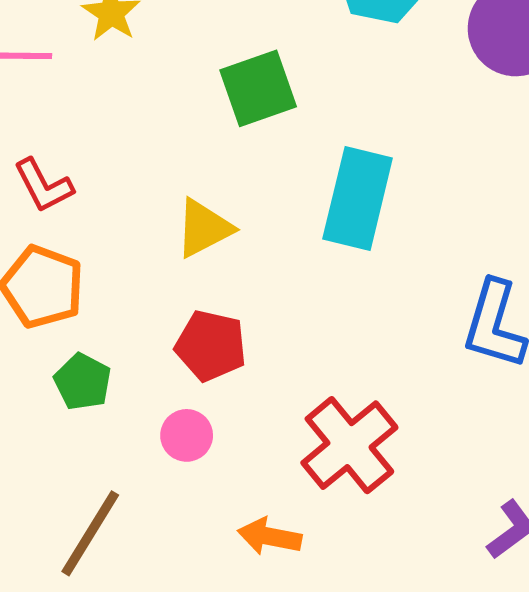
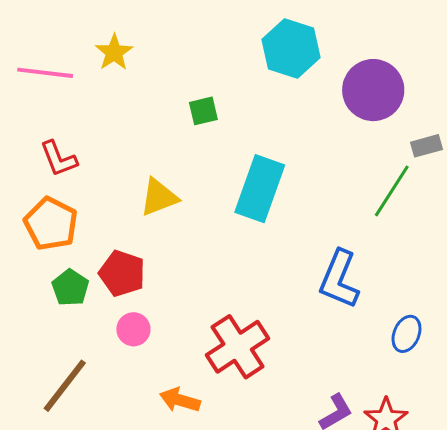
green square: (258, 88) -> (203, 111), size x0.6
red pentagon: (211, 346) -> (122, 273), moved

